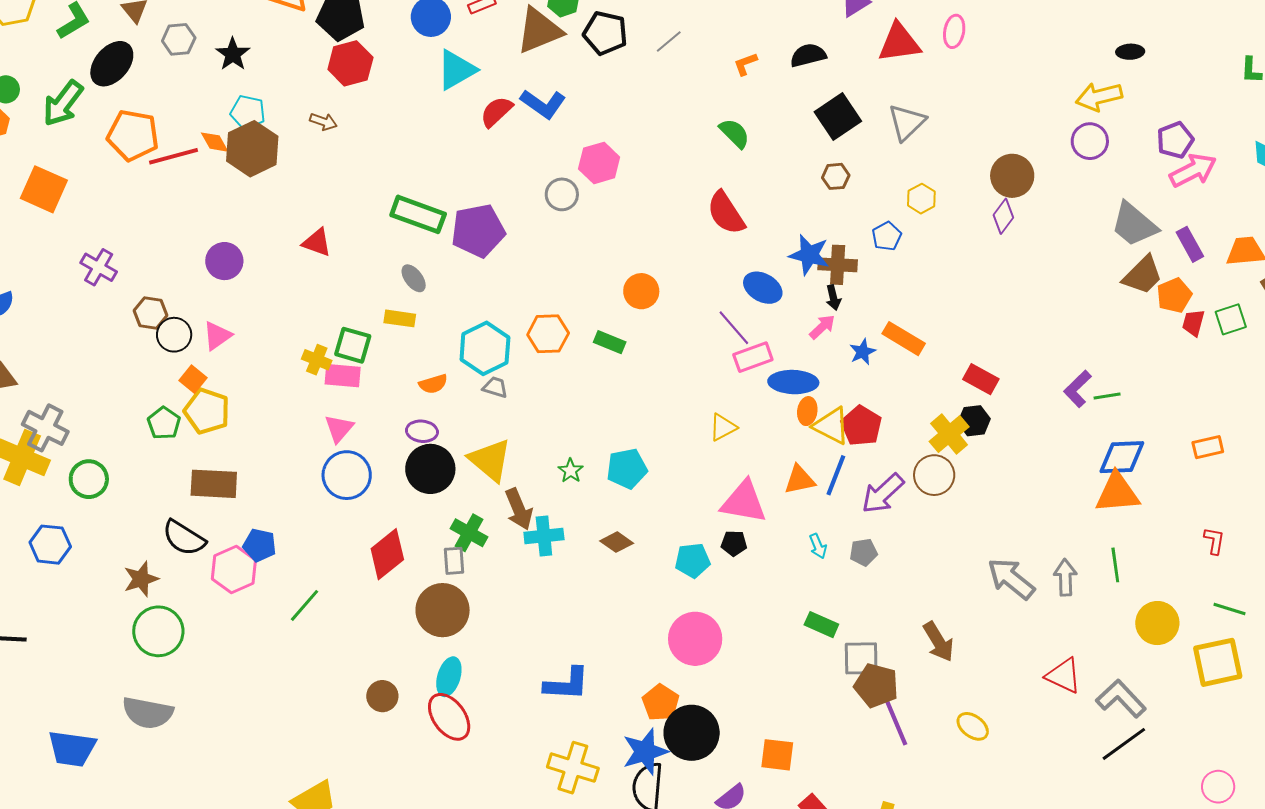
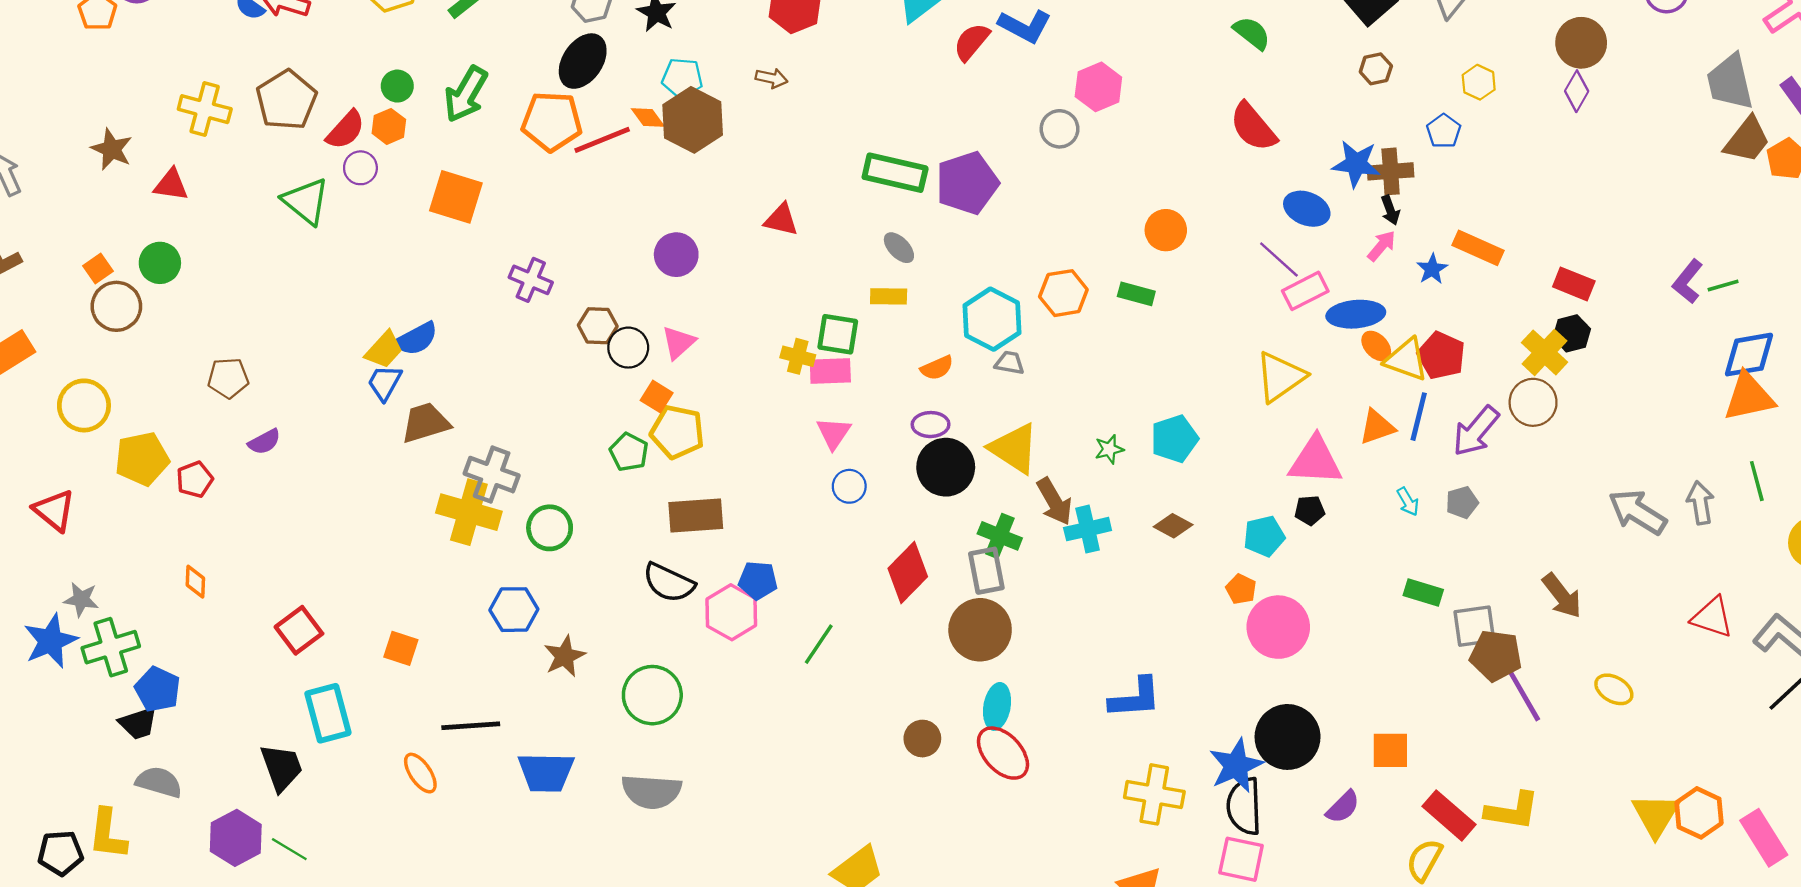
black ellipse: (112, 64) -> (583, 61), moved
gray trapezoid: (1134, 224) -> (1730, 82), turned 44
orange ellipse: (807, 411) -> (1376, 346), turned -44
yellow triangle: (723, 427) -> (1280, 377), size x1.6
green star: (571, 471) -> (1109, 449), turned 30
blue circle: (347, 475) -> (849, 486), size x0.6
gray rectangle: (454, 561) -> (986, 571), size x1.4
brown star: (141, 579) -> (565, 656), moved
orange pentagon: (661, 703) -> (1241, 589), moved, size x0.7
blue trapezoid: (72, 749) -> (546, 772), moved

